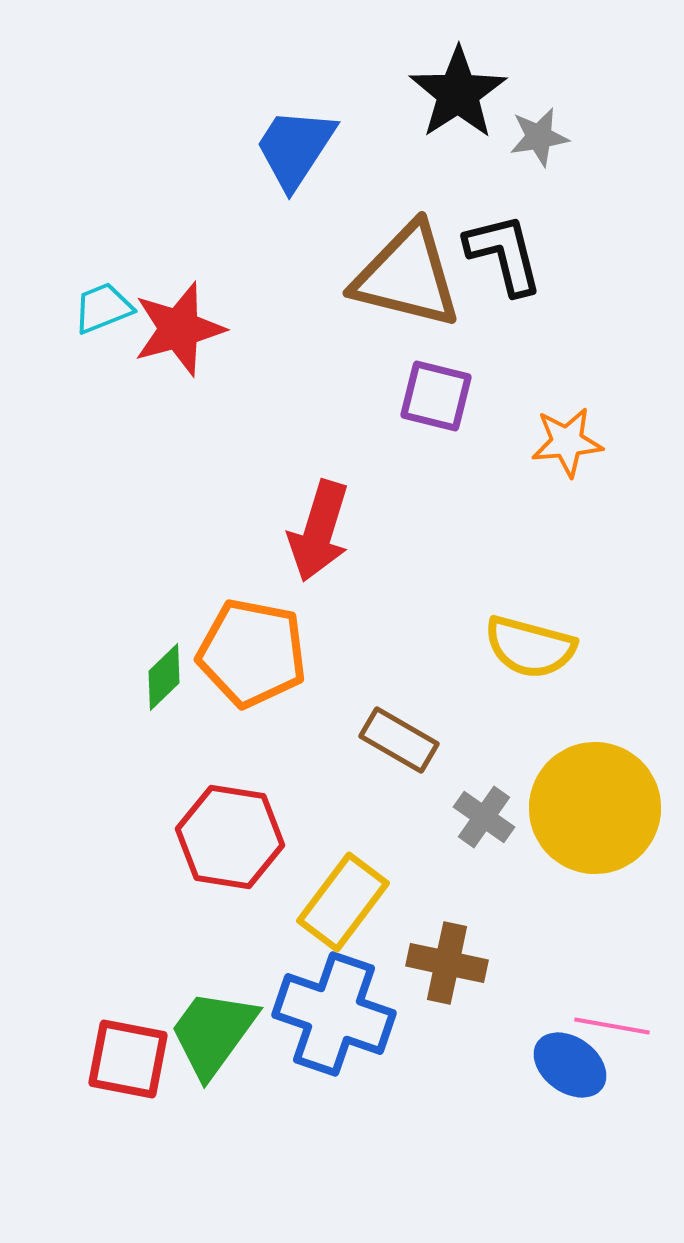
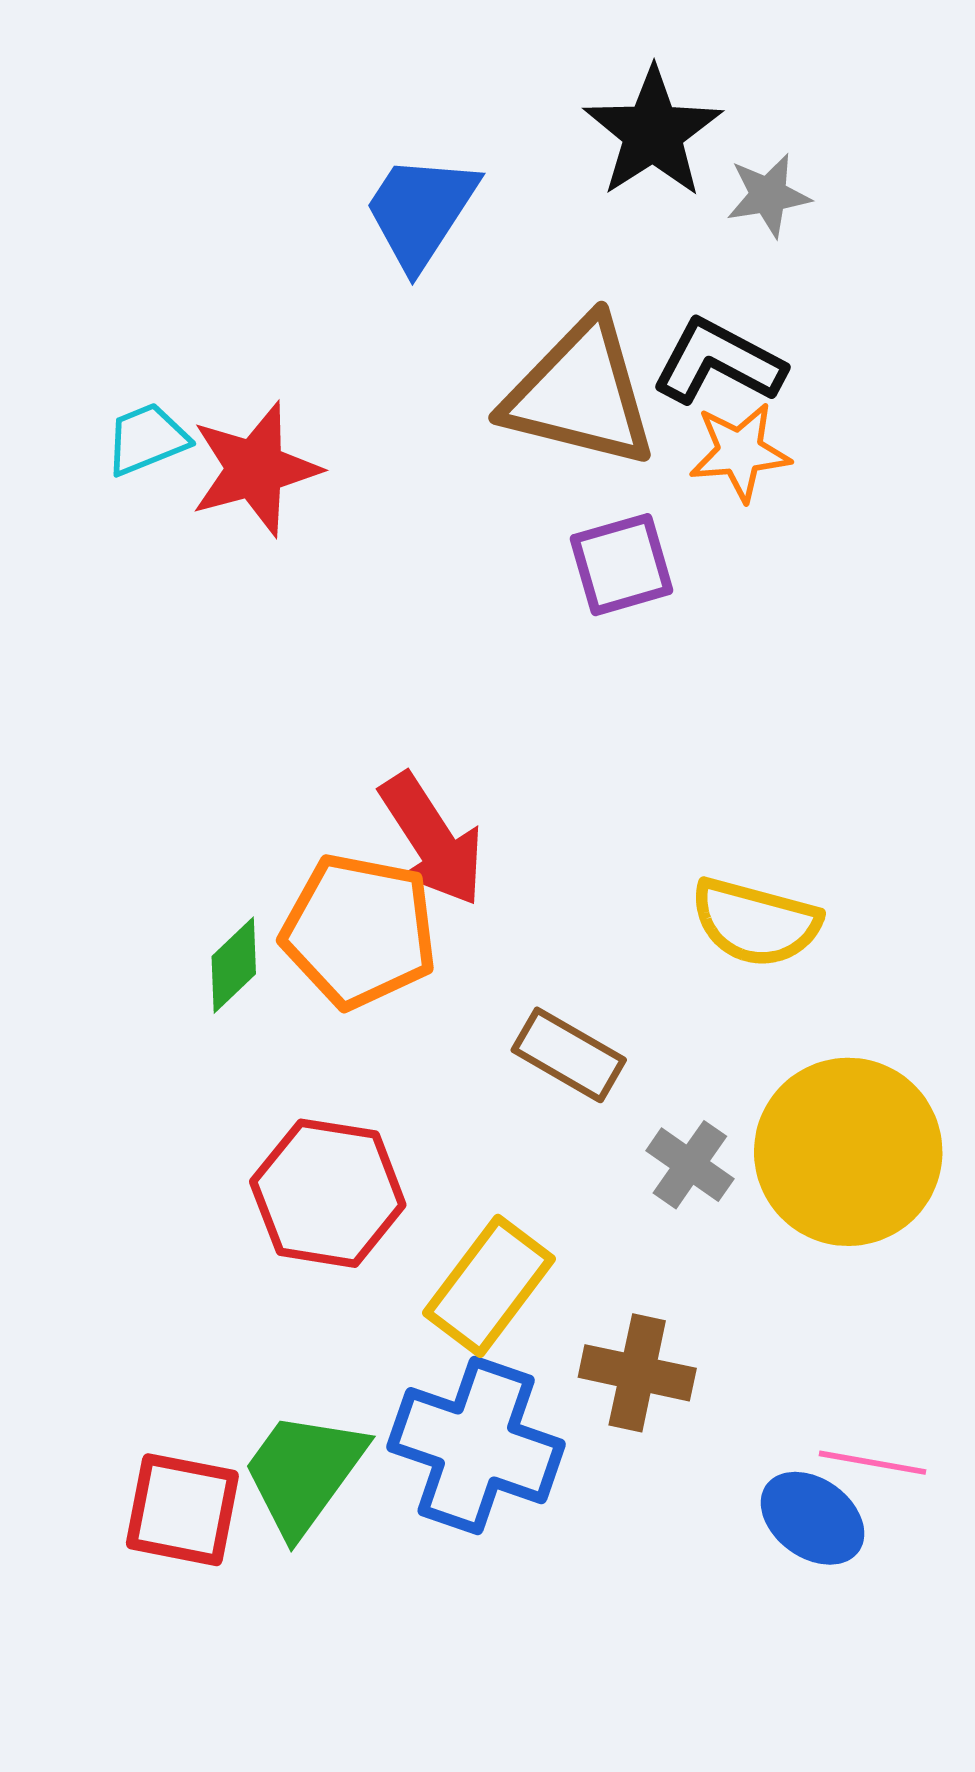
black L-shape: (504, 254) -> (718, 362), turned -48
purple square: (436, 396) -> (622, 565), turned -30
orange star: (567, 442) -> (740, 452), moved
red arrow: (319, 531) -> (432, 840), moved, turned -50

